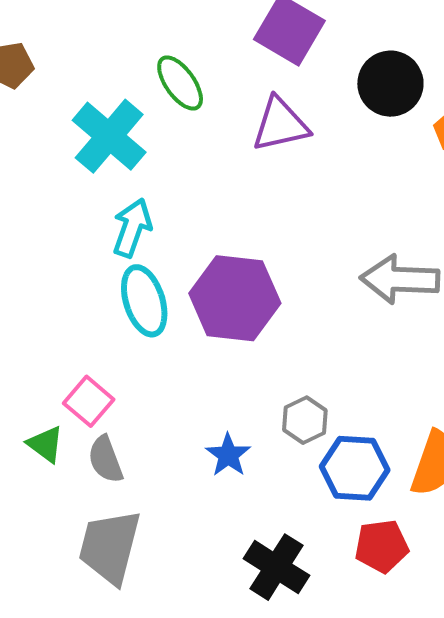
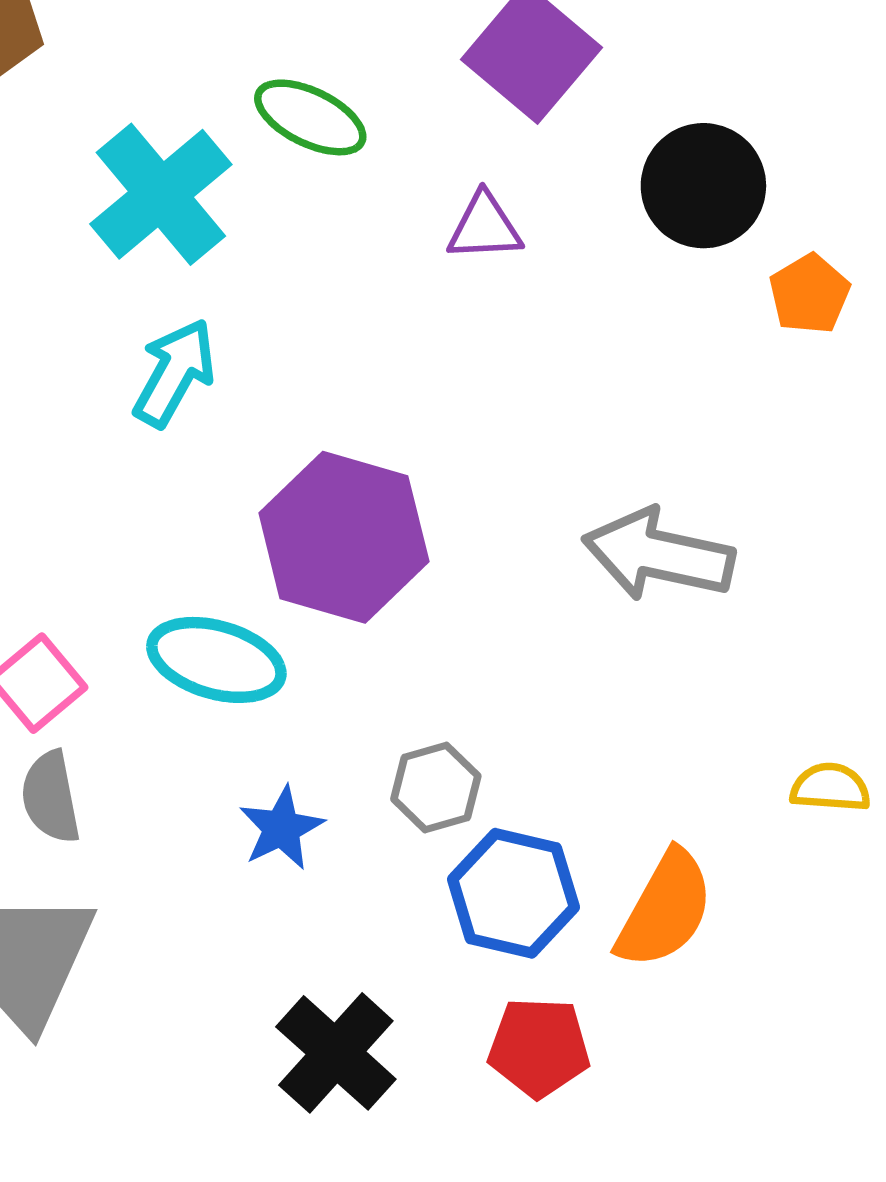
green ellipse: (180, 83) -> (310, 117), turned -38
purple triangle: (280, 124) -> (485, 227), size x0.7
cyan ellipse: (144, 301) -> (216, 660), moved, turned -66

